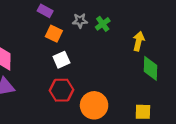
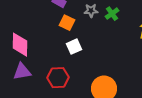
red hexagon: (61, 90) -> (58, 78), moved

